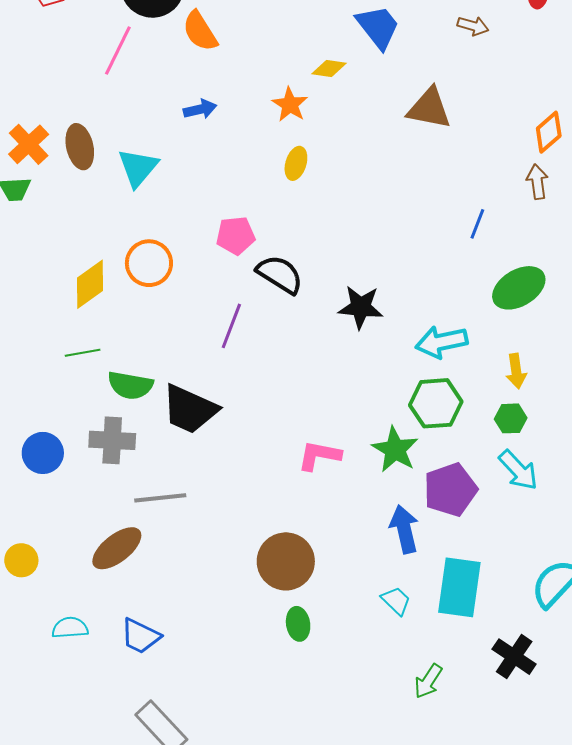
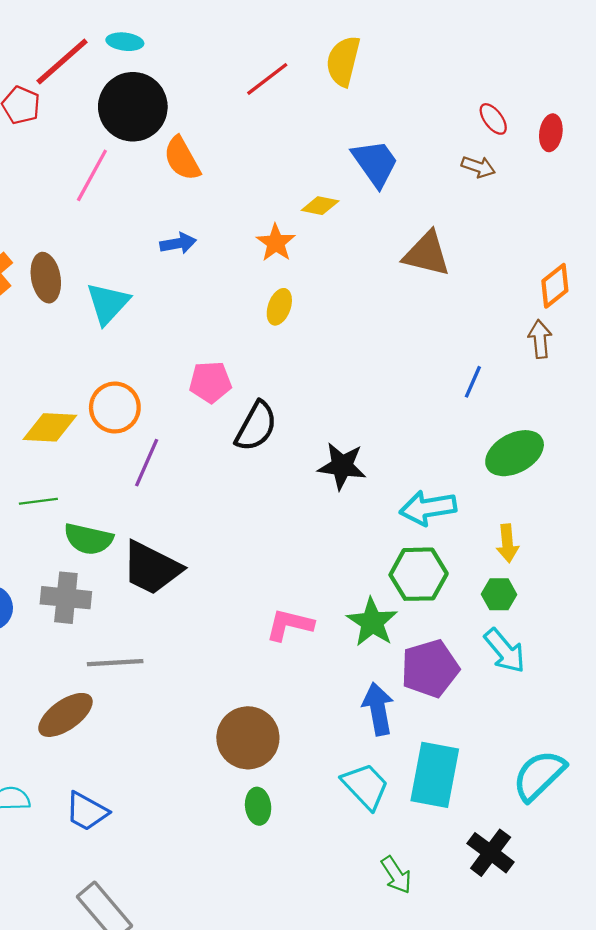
black semicircle: (280, 274) -> (256, 426), turned 84
yellow diamond: (90, 284) -> (50, 427), turned 36
purple line: (231, 326) -> (147, 463), moved
cyan trapezoid: (396, 601) -> (365, 786), size x1.5
green arrow: (428, 681) -> (396, 875), turned -69

